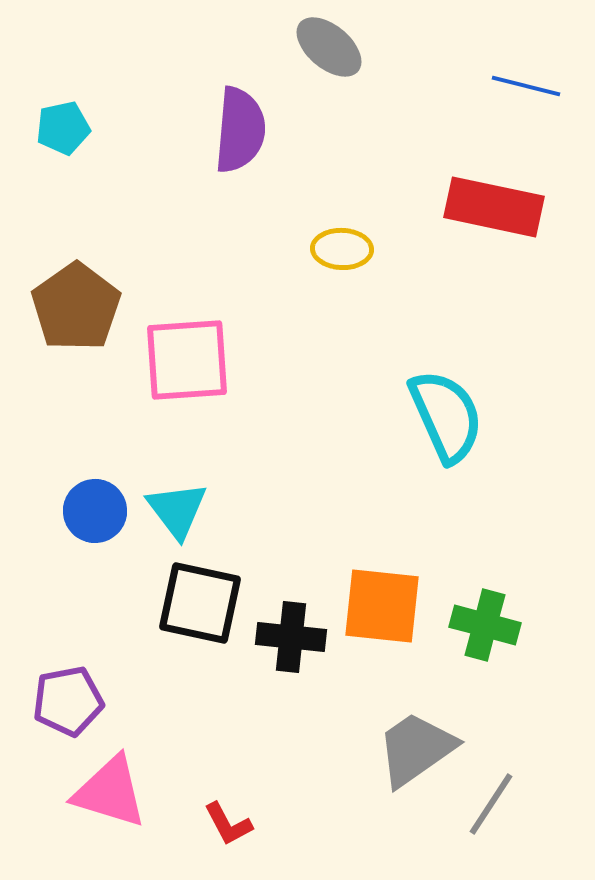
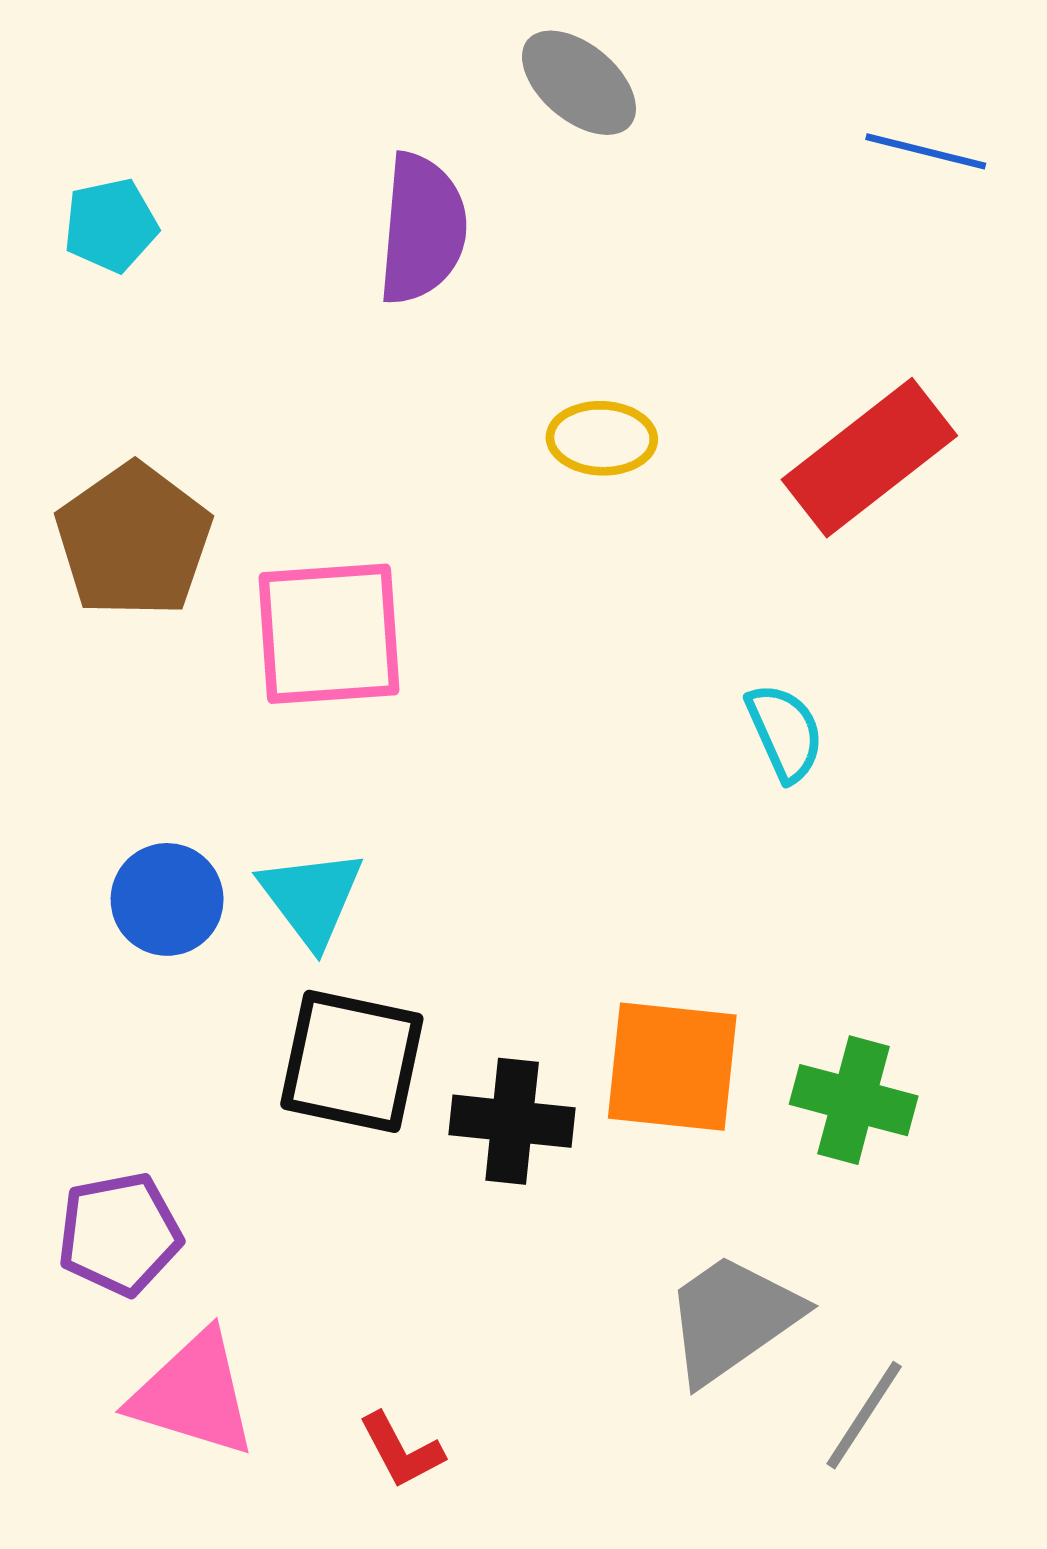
red rectangle: (494, 207) -> (869, 458), moved, turned -50
cyan semicircle: (446, 416) -> (785, 732), size x0.6

